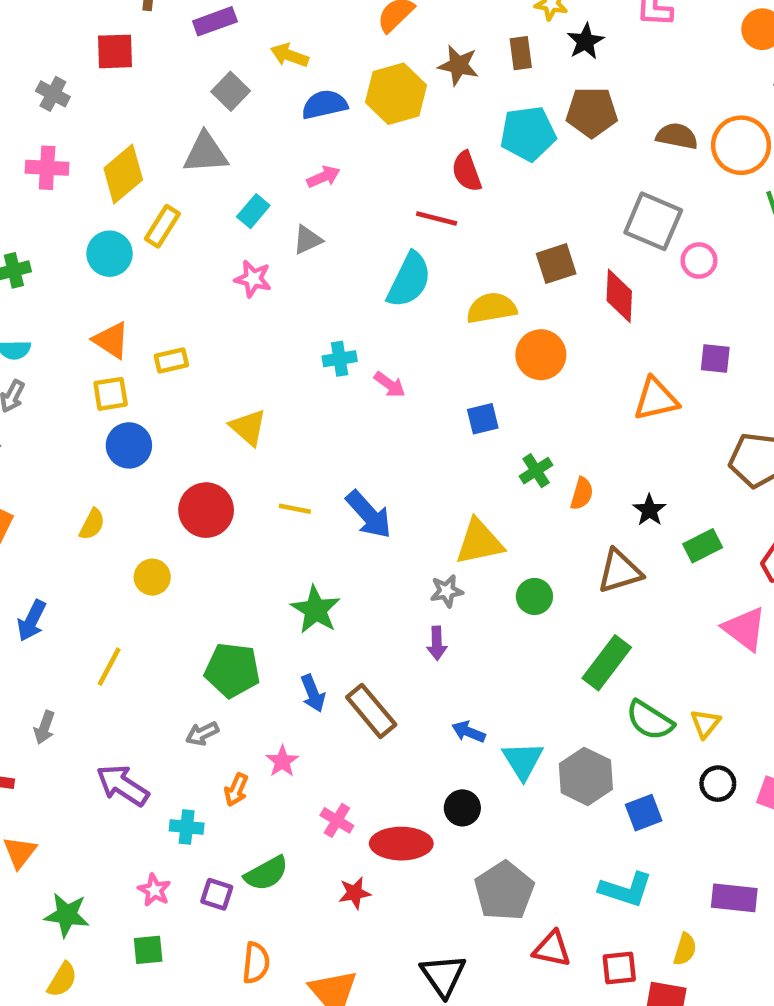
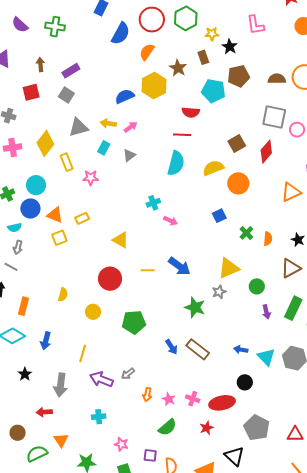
yellow arrow: (289, 55) -> (108, 123), moved
brown star: (458, 65) -> (178, 68), turned 30
gray square: (231, 91) -> (66, 95), moved
cyan pentagon: (528, 134) -> (213, 91), turned 30
red semicircle: (467, 171) -> (191, 112), turned -54
yellow rectangle: (162, 226) -> (67, 162), turned -42
cyan circle: (110, 254) -> (36, 185), moved
pink star: (253, 279) -> (91, 178), moved
red diamond: (619, 296) -> (266, 152), turned 50
pink arrow: (390, 385) -> (170, 221), moved
blue circle: (129, 445) -> (30, 209), moved
green star: (316, 610) -> (195, 307), moved
purple arrow: (437, 643) -> (266, 312), moved
green pentagon: (232, 670) -> (134, 322), moved
gray arrow: (44, 727) -> (61, 385), size x1.6
pink star: (282, 761) -> (169, 399), moved
purple arrow: (123, 785) -> (101, 379), moved
cyan cross: (187, 827) -> (99, 417), moved
gray pentagon: (504, 891) -> (257, 428), moved
purple square: (217, 894) -> (150, 455), moved
black triangle: (443, 976) -> (234, 456), moved

